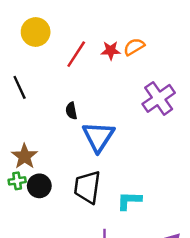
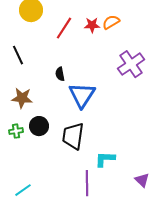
brown star: (25, 156) -> (22, 98), moved, turned -30
black circle: (39, 186) -> (39, 126), moved
cyan L-shape: (129, 201) -> (105, 159), moved

